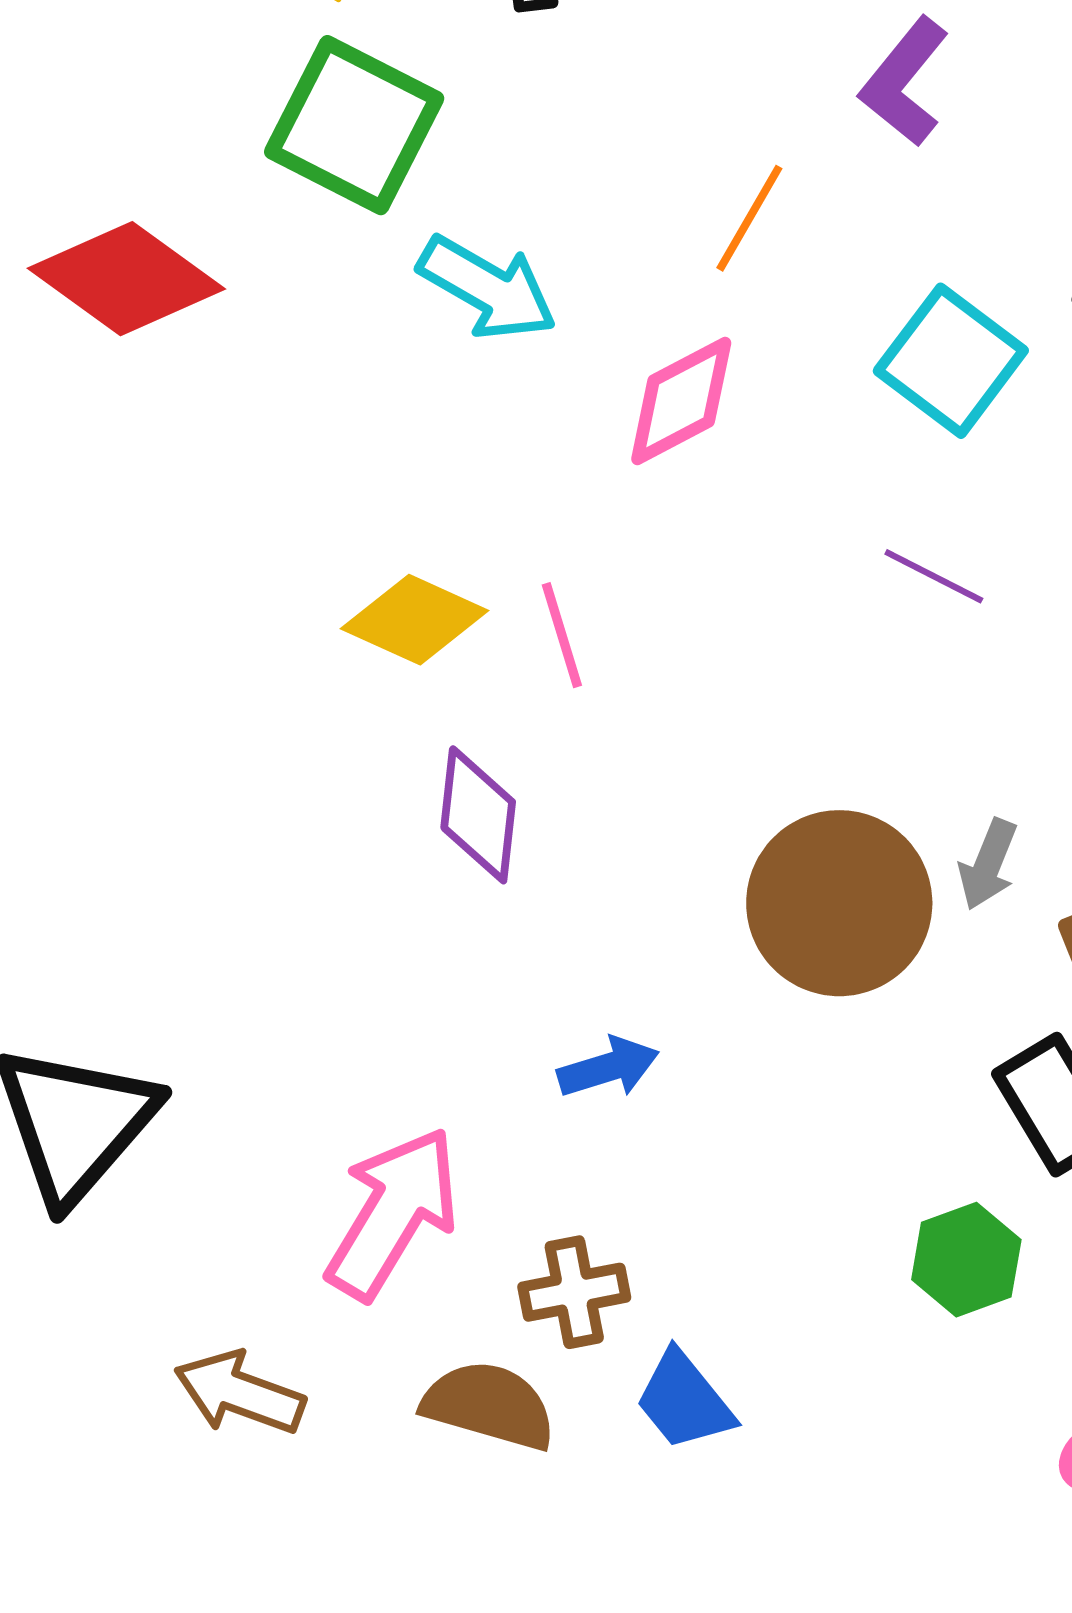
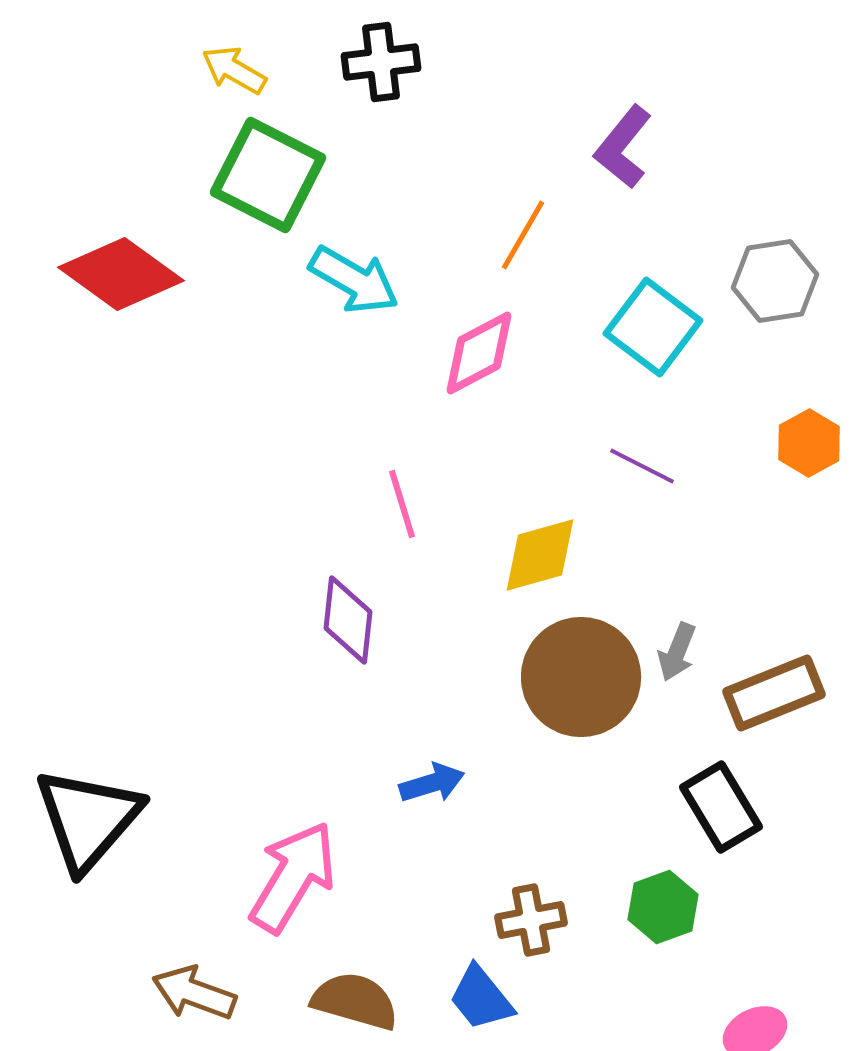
yellow diamond: (415, 620) -> (540, 555), moved, turned -40
brown cross: (574, 1292) -> (531, 920), moved

